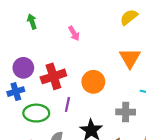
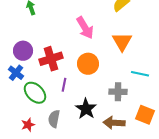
pink arrow: (74, 33) -> (85, 28), moved, size x1.6
blue cross: (16, 92) -> (16, 73), turned -35
green ellipse: (36, 113) -> (35, 93), turned 45

